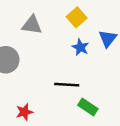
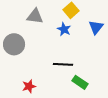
blue star: (80, 47) -> (64, 29), moved

